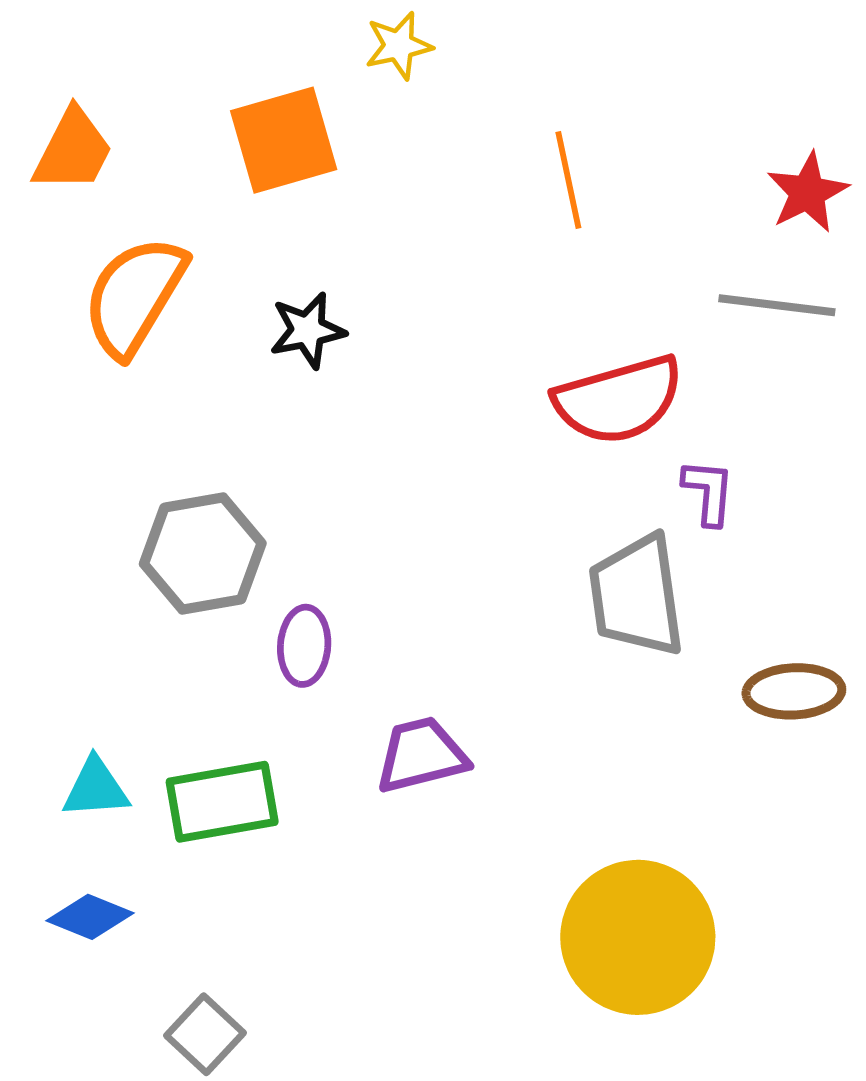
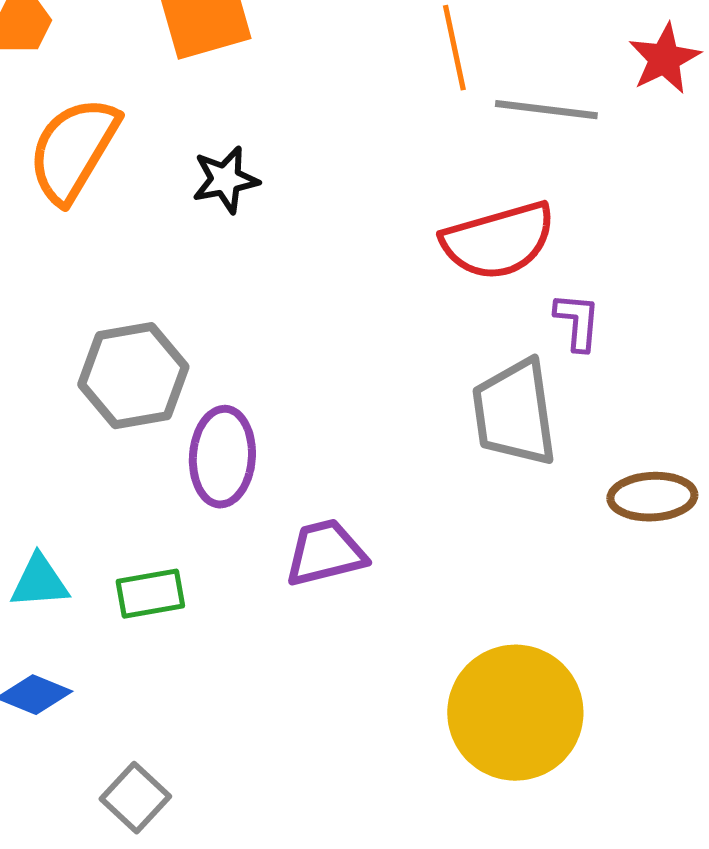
gray line: (777, 305) -> (546, 110), moved
purple ellipse: (304, 646) -> (222, 457), size x1.4
green rectangle: (222, 802) -> (150, 594), size x0.7

